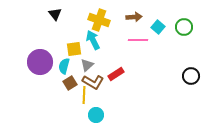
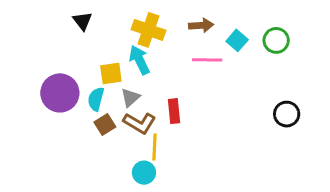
red rectangle: (116, 74) -> (174, 111), turned -63
yellow line: (84, 95) -> (154, 147), moved

